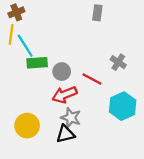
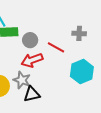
gray cross: (118, 62) -> (79, 33), turned -32
gray star: (71, 118) -> (22, 80), moved

